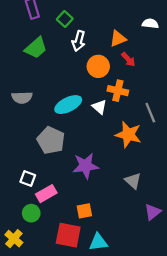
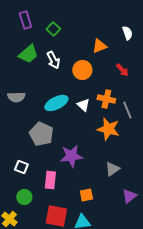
white semicircle: (150, 24) -> (127, 33), turned 64
white arrow: (79, 41) -> (53, 60), moved, turned -42
red arrow: (128, 59) -> (122, 70), moved
orange cross: (118, 91) -> (106, 99), moved
gray triangle: (133, 181) -> (112, 169), turned 42
pink rectangle: (46, 194) -> (50, 180), moved, turned -54
orange square: (84, 211) -> (86, 195), moved

